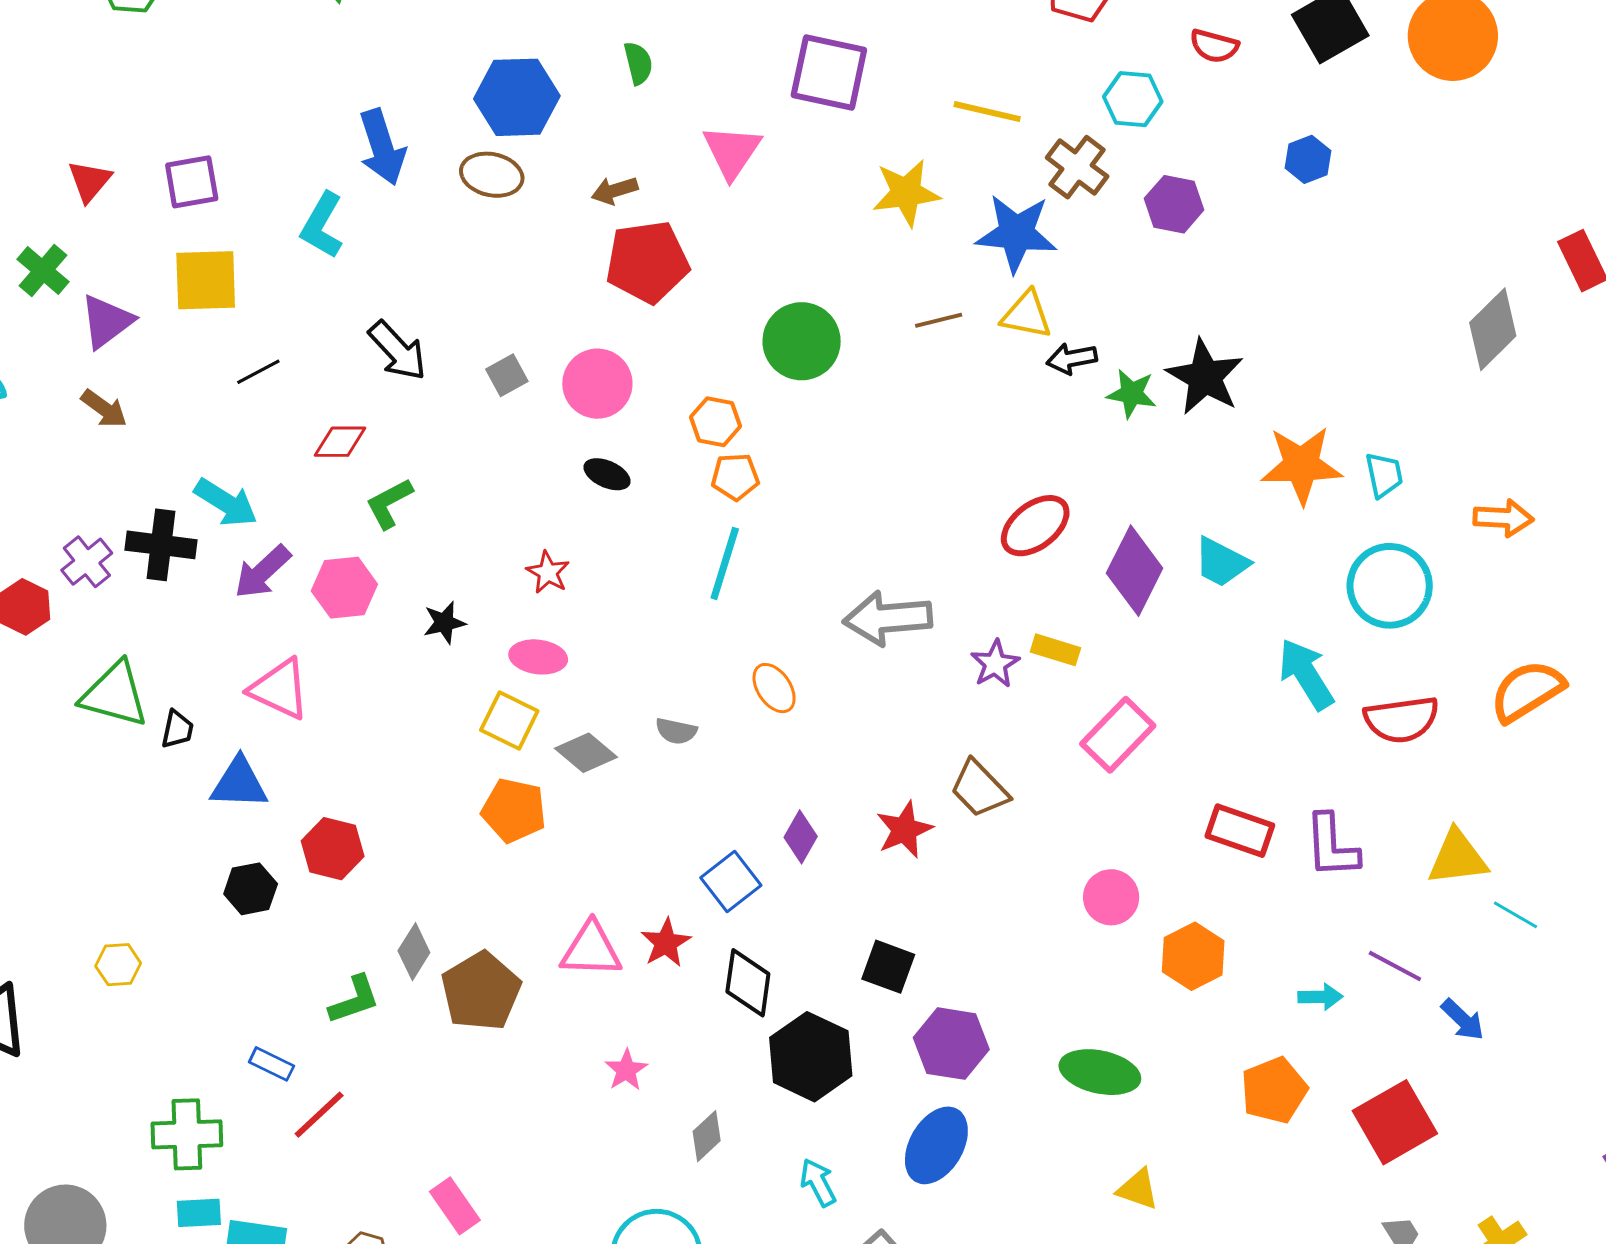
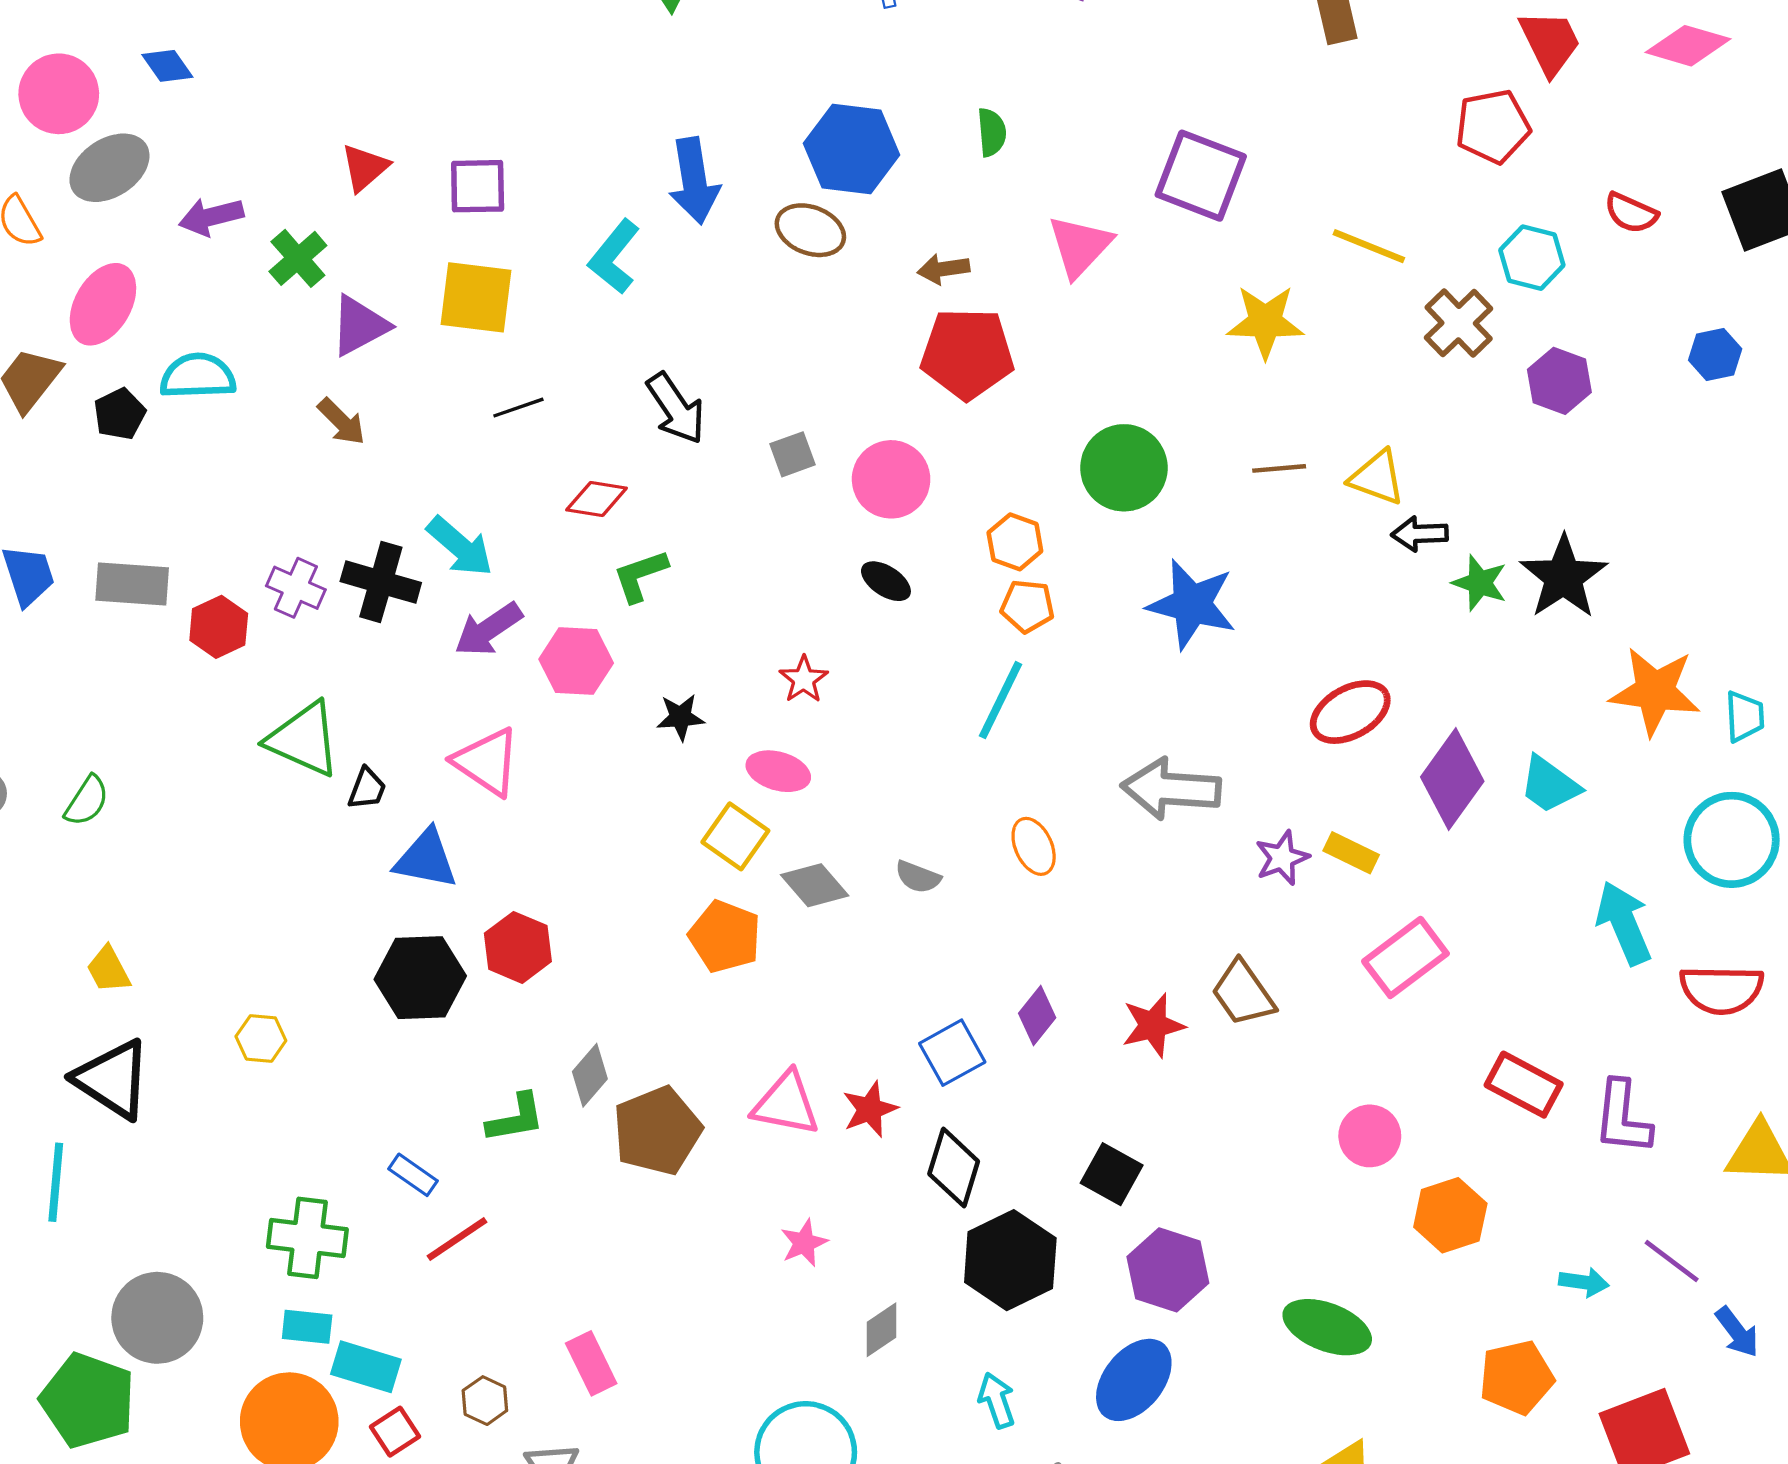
blue star: (1016, 233) -> (1192, 604), moved
purple cross: (87, 562) -> (296, 588), turned -36
black hexagon: (251, 889) -> (420, 978), size x1.5

